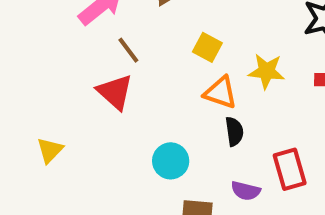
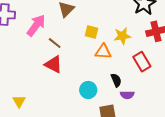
black semicircle: (234, 131) -> (116, 80), moved
yellow triangle: (50, 150) -> (19, 101), moved
red rectangle: (290, 169) -> (142, 62), moved

